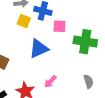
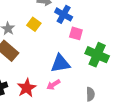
yellow square: (24, 21) -> (34, 24), moved
blue triangle: (39, 49) -> (60, 64), moved

